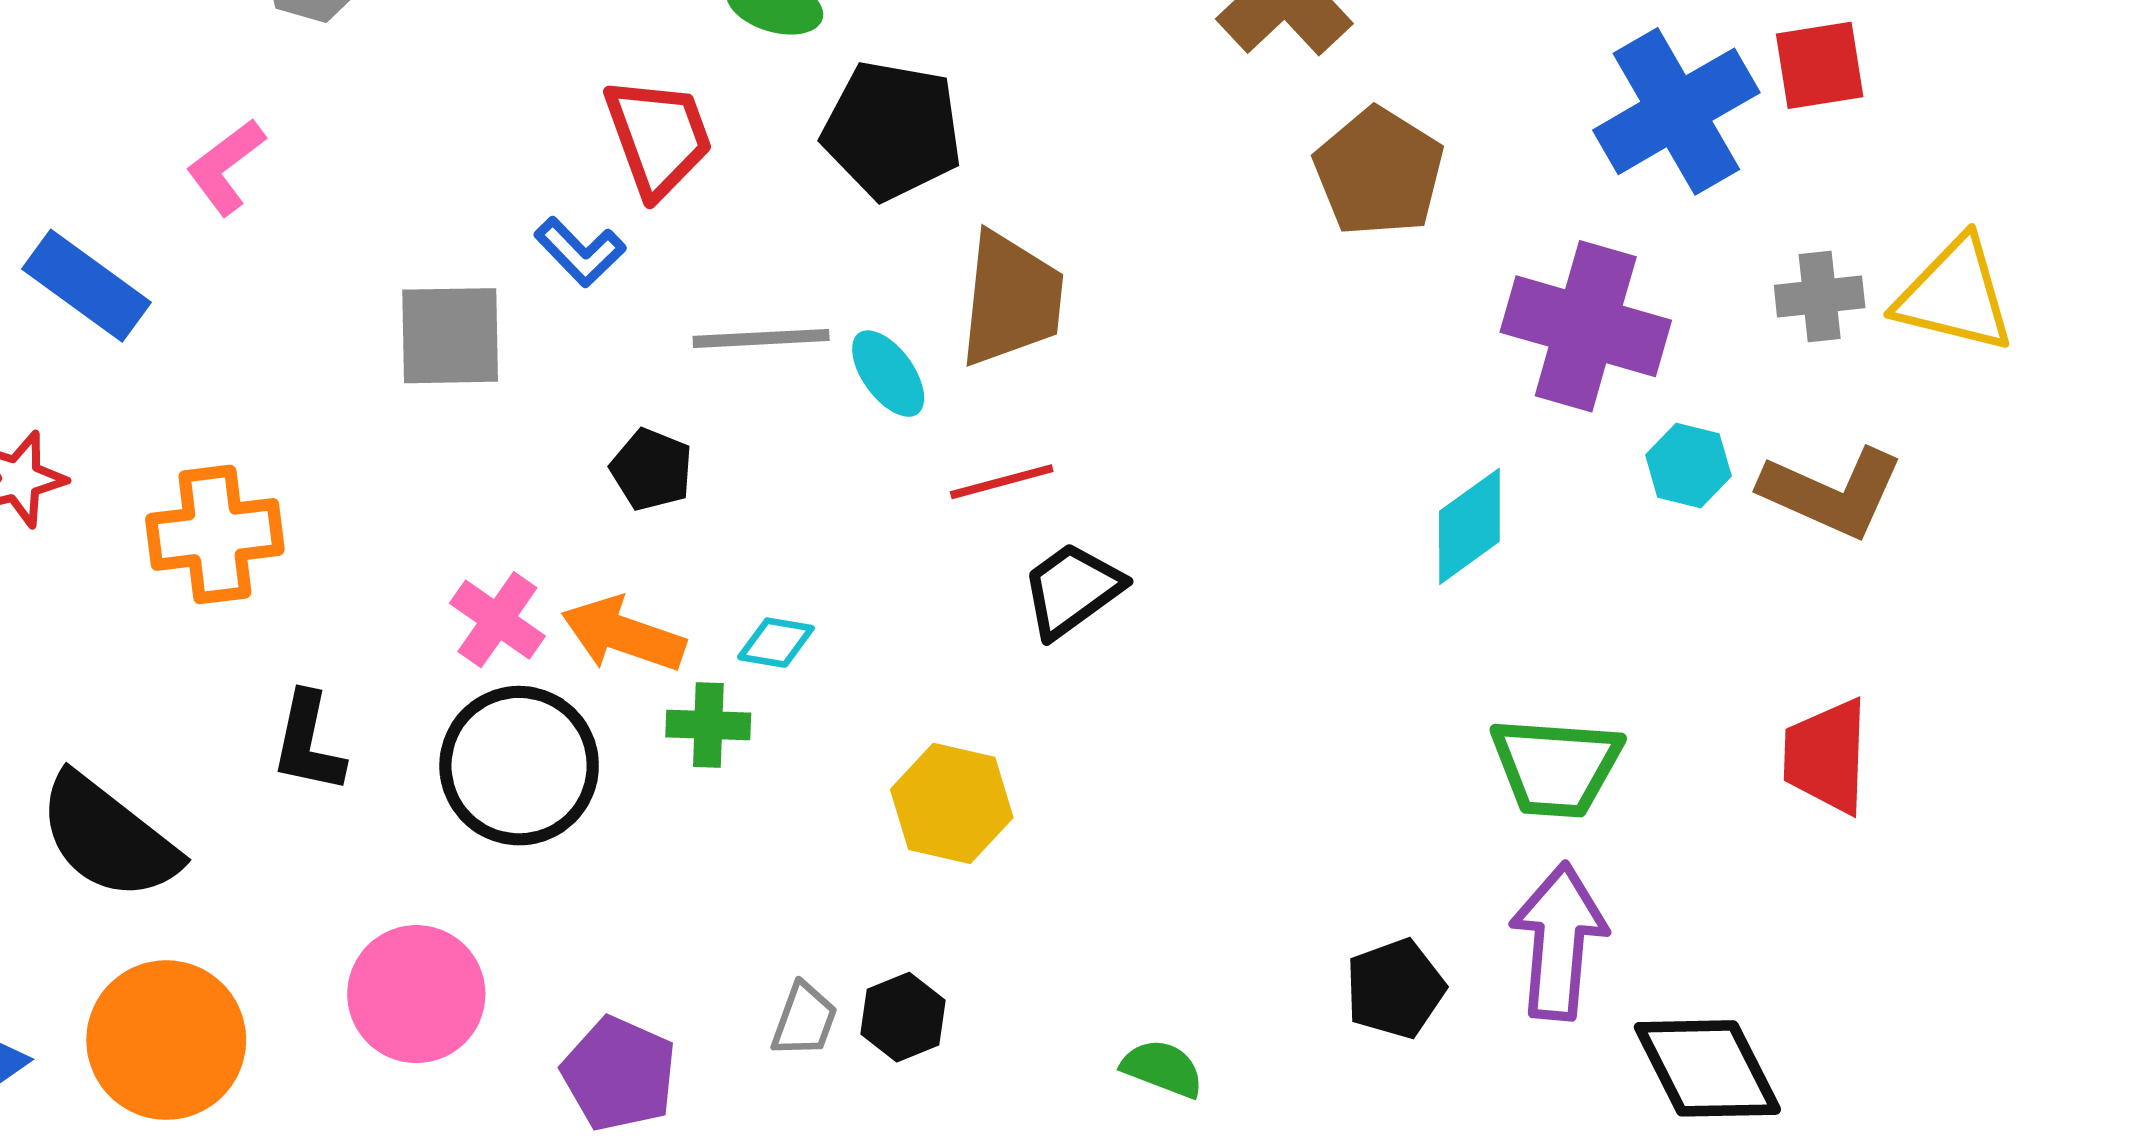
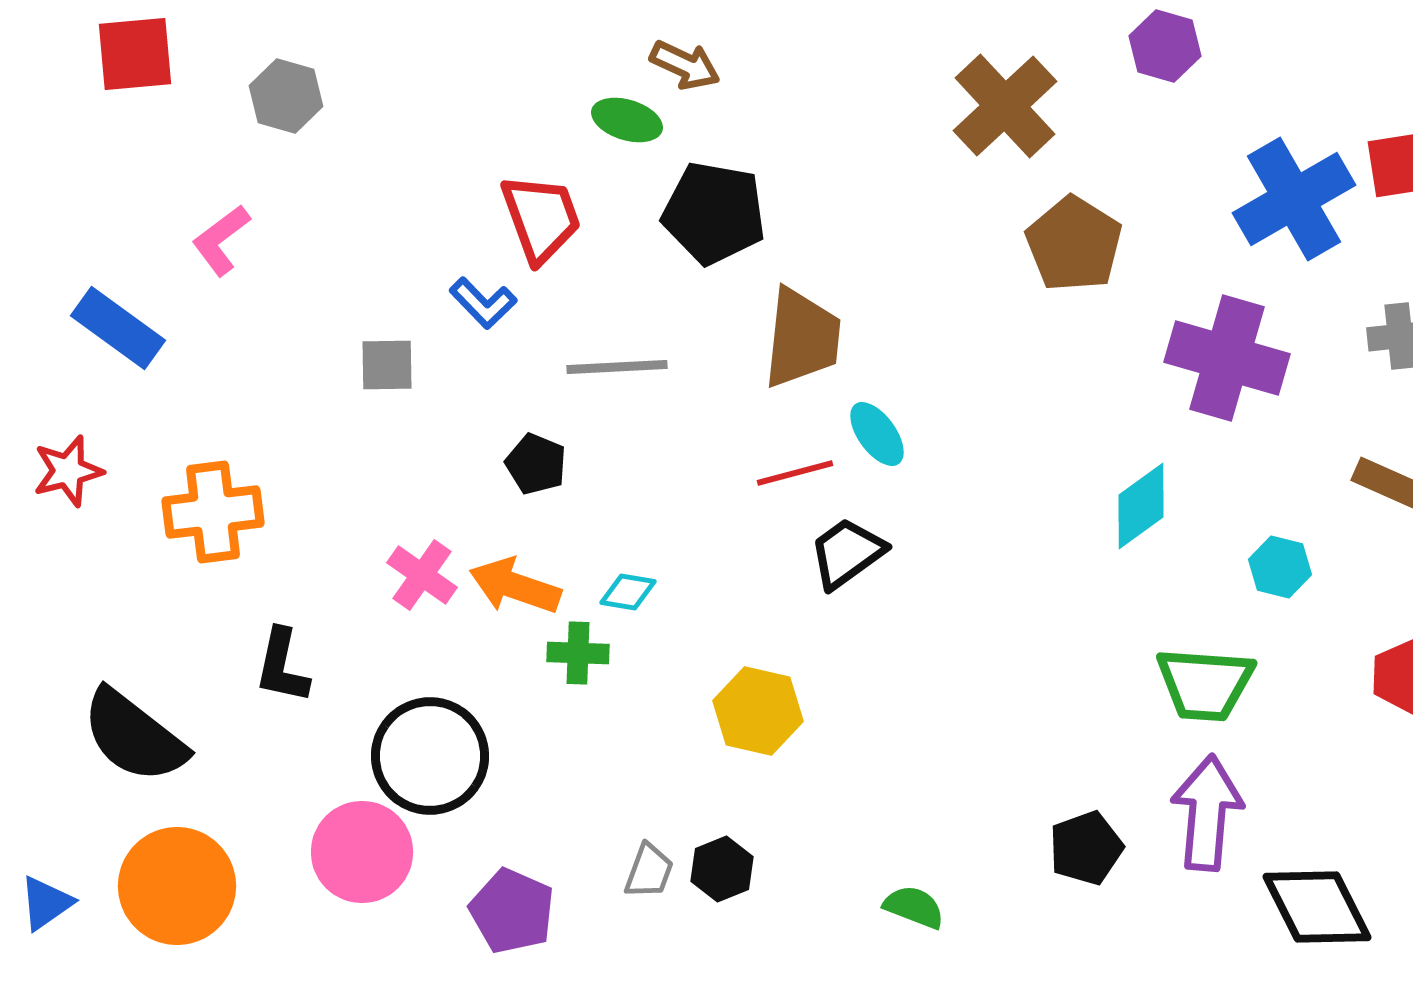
gray square: (450, 336) -> (387, 365), size x0.7
cyan ellipse: (888, 374) -> (877, 434), moved
cyan hexagon: (1688, 465) -> (1280, 567), moved
black circle: (519, 766) -> (430, 756), moved

